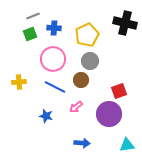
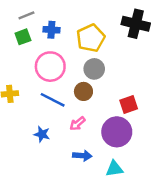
blue arrow: (82, 143) -> (82, 156), moved
cyan triangle: (127, 145) -> (114, 169), moved

